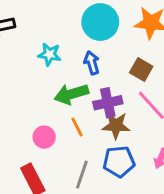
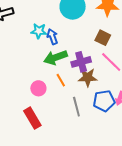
blue arrow: (92, 63) -> (52, 37), moved
blue pentagon: (119, 162) -> (104, 101), moved
gray line: (82, 175) -> (76, 107), moved, turned -30

